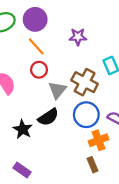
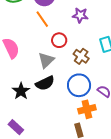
red circle: (39, 70) -> (59, 40), moved
brown cross: (85, 82) -> (81, 56), size x0.7
gray triangle: (57, 90) -> (46, 60), moved

